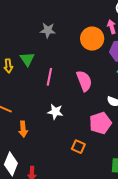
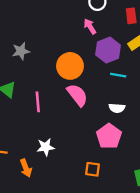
orange circle: (92, 39) -> (70, 66), moved
white star: (55, 112) -> (46, 147), moved

